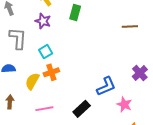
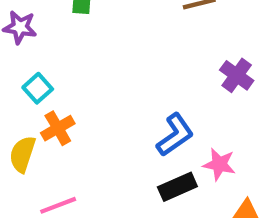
purple cross: (140, 73) -> (237, 75), moved
black rectangle: (82, 109) -> (177, 187), moved, turned 30

